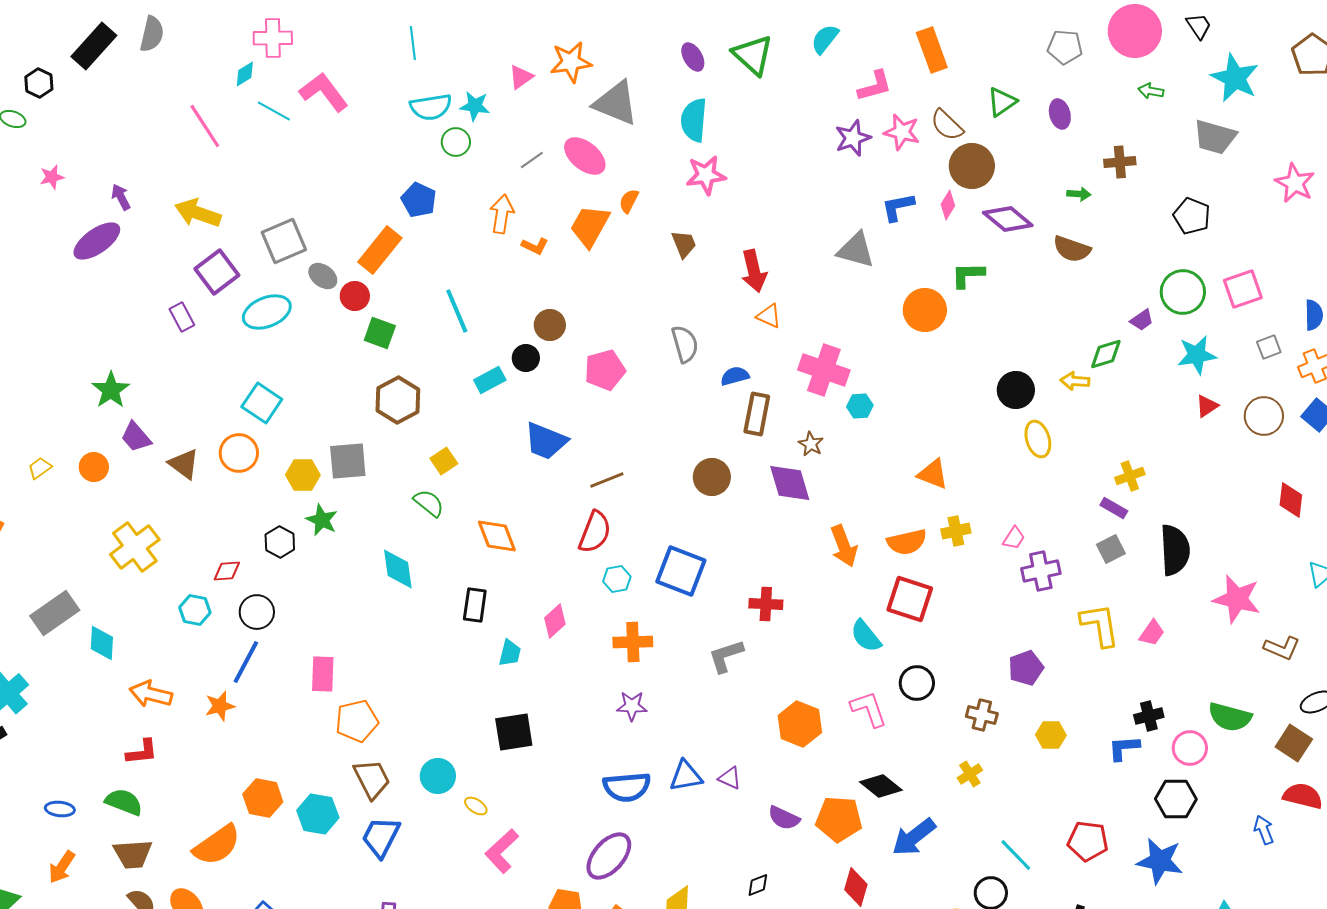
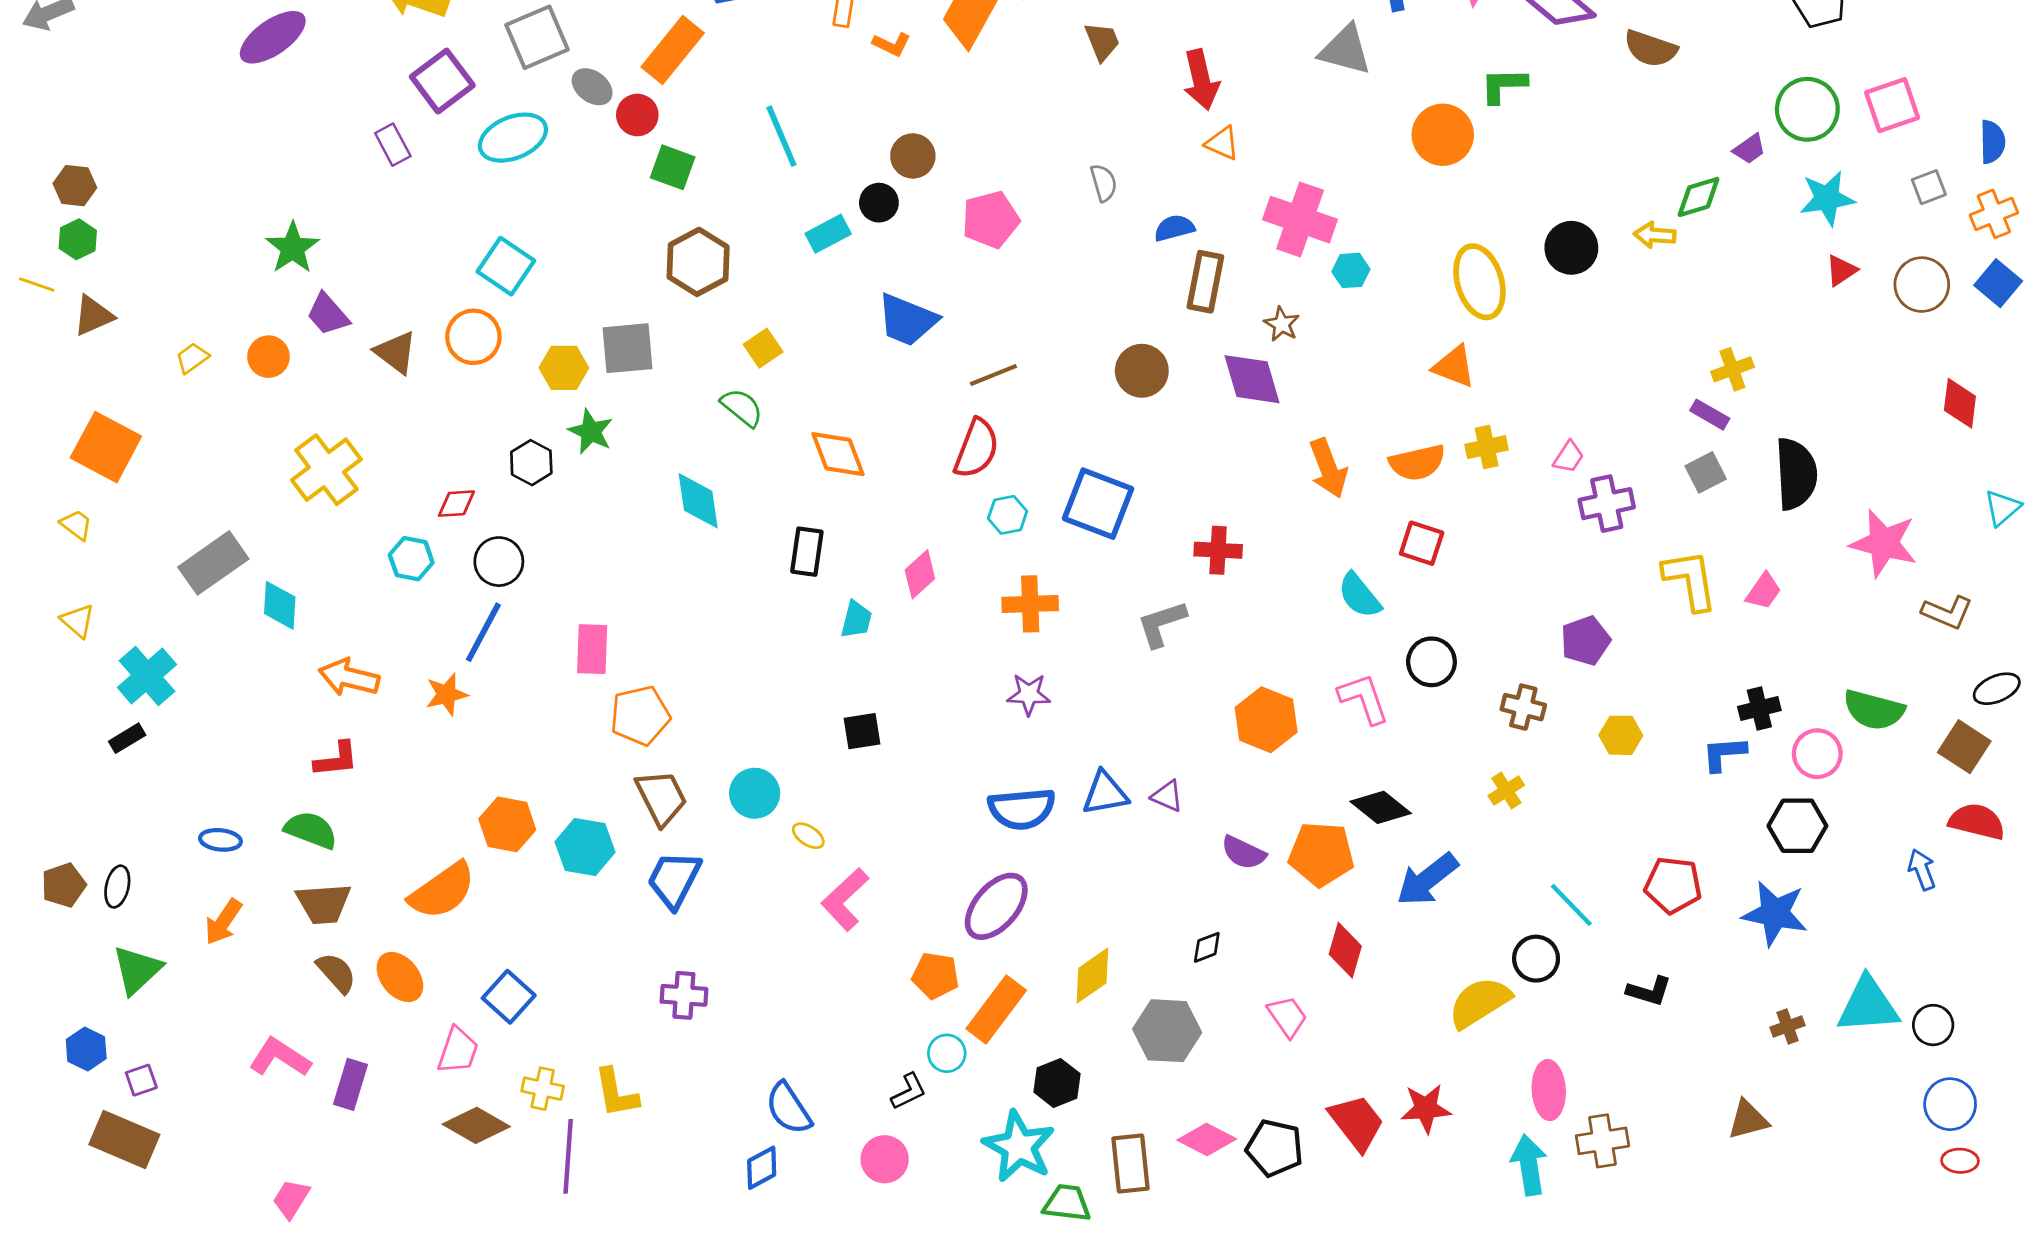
gray semicircle: (685, 344) -> (1104, 183), size x0.7
yellow ellipse: (1038, 439) -> (1480, 282), moved, size x1.4
red square: (910, 599) -> (1422, 543), size x0.7
black square: (514, 732) -> (862, 731), size x0.7

